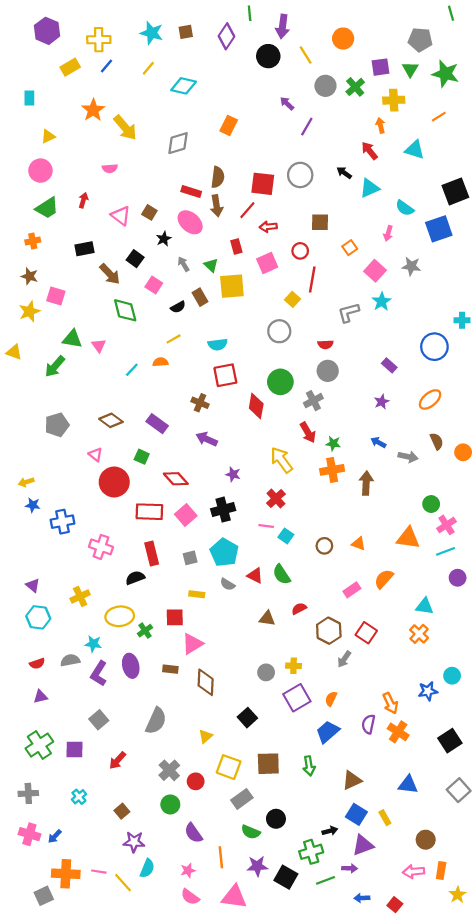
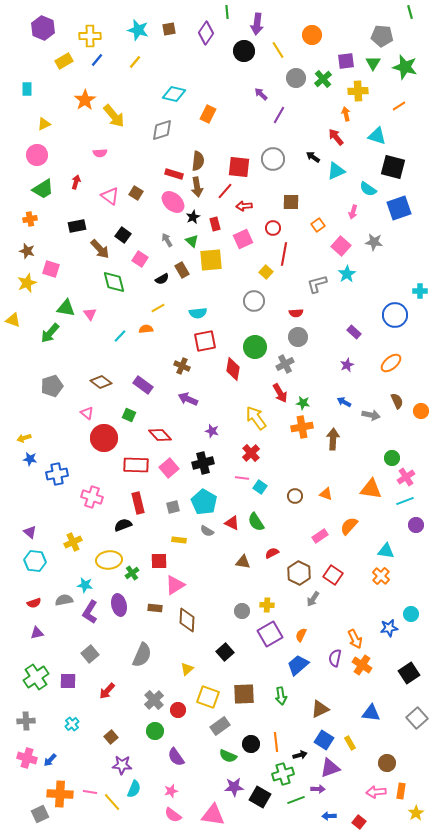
cyan diamond: (184, 86) -> (174, 94), moved
black square: (455, 191) -> (393, 167), moved, turned 35
black star: (164, 239) -> (193, 217), moved
orange line: (221, 857) -> (276, 742), moved

